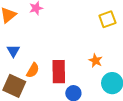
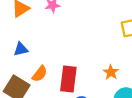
blue triangle: (13, 51) -> (21, 49), turned 40

